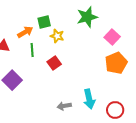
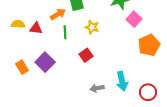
yellow star: (57, 36) -> (92, 27), moved
pink square: (112, 37) -> (134, 19), moved
red square: (54, 63) -> (86, 55), moved

